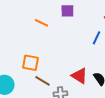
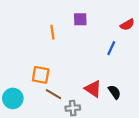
orange line: (41, 23) -> (52, 32), turned 56

